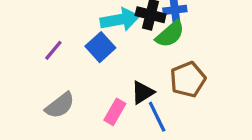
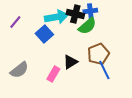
purple line: (53, 50) -> (15, 22), moved
blue line: (157, 117) -> (104, 70), moved

